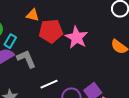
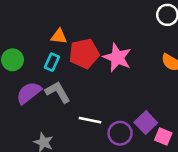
cyan rectangle: (10, 41) -> (52, 62), moved
white line: (49, 84) -> (90, 120), turned 42

